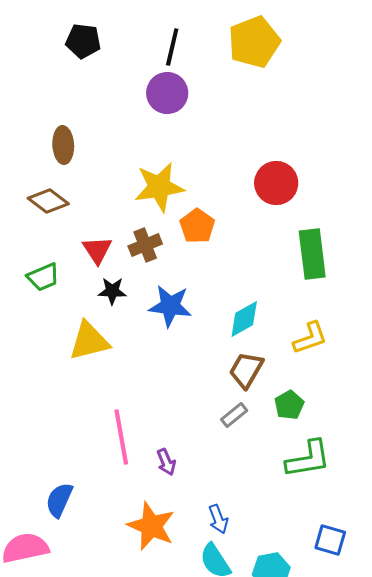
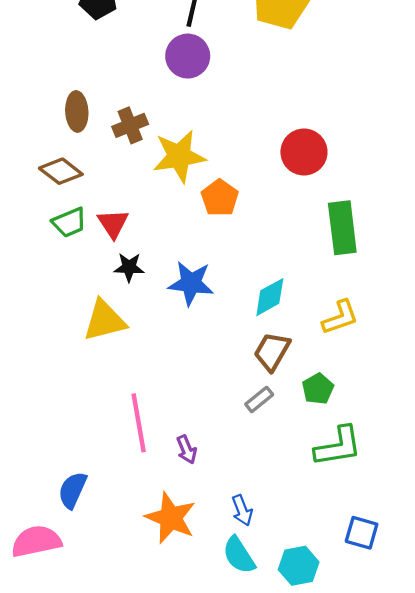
brown cross: (145, 245) -> (130, 125), moved
green trapezoid: (43, 277) -> (69, 222), moved

